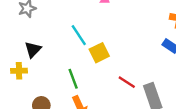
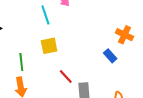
cyan line: (79, 35) -> (45, 15), moved

